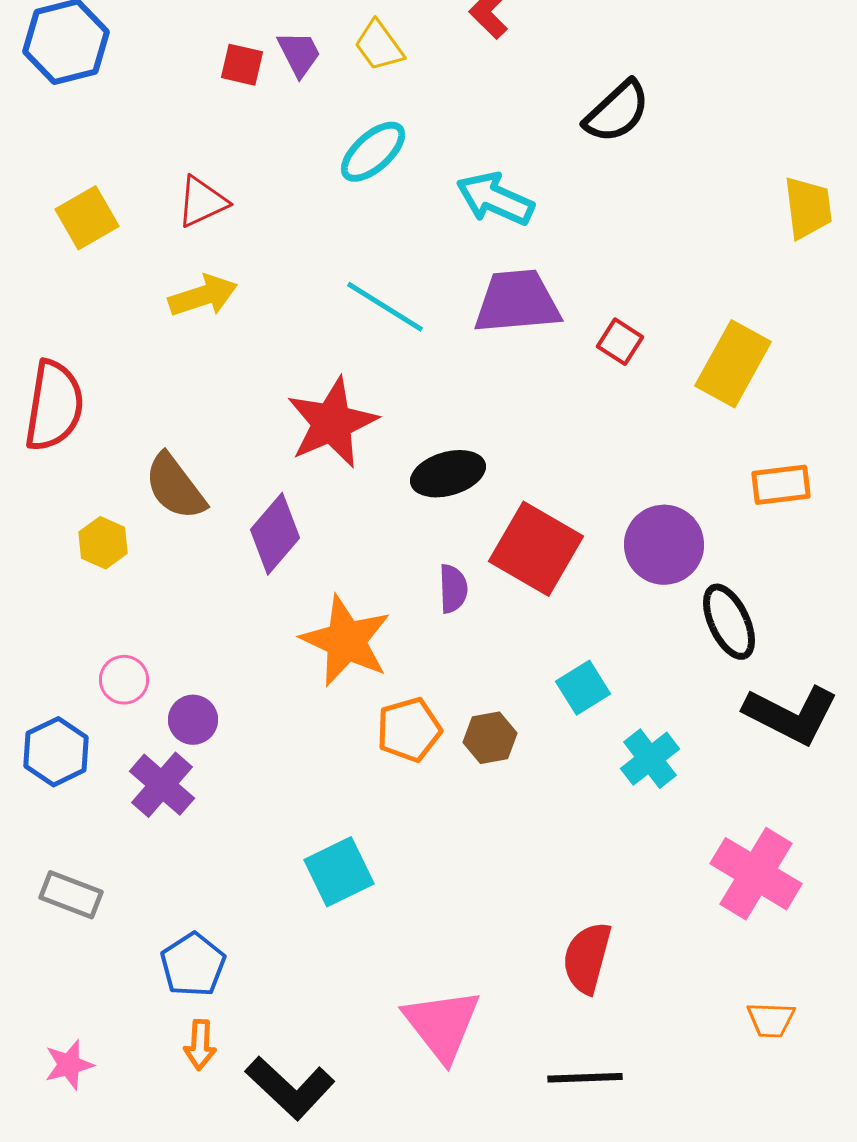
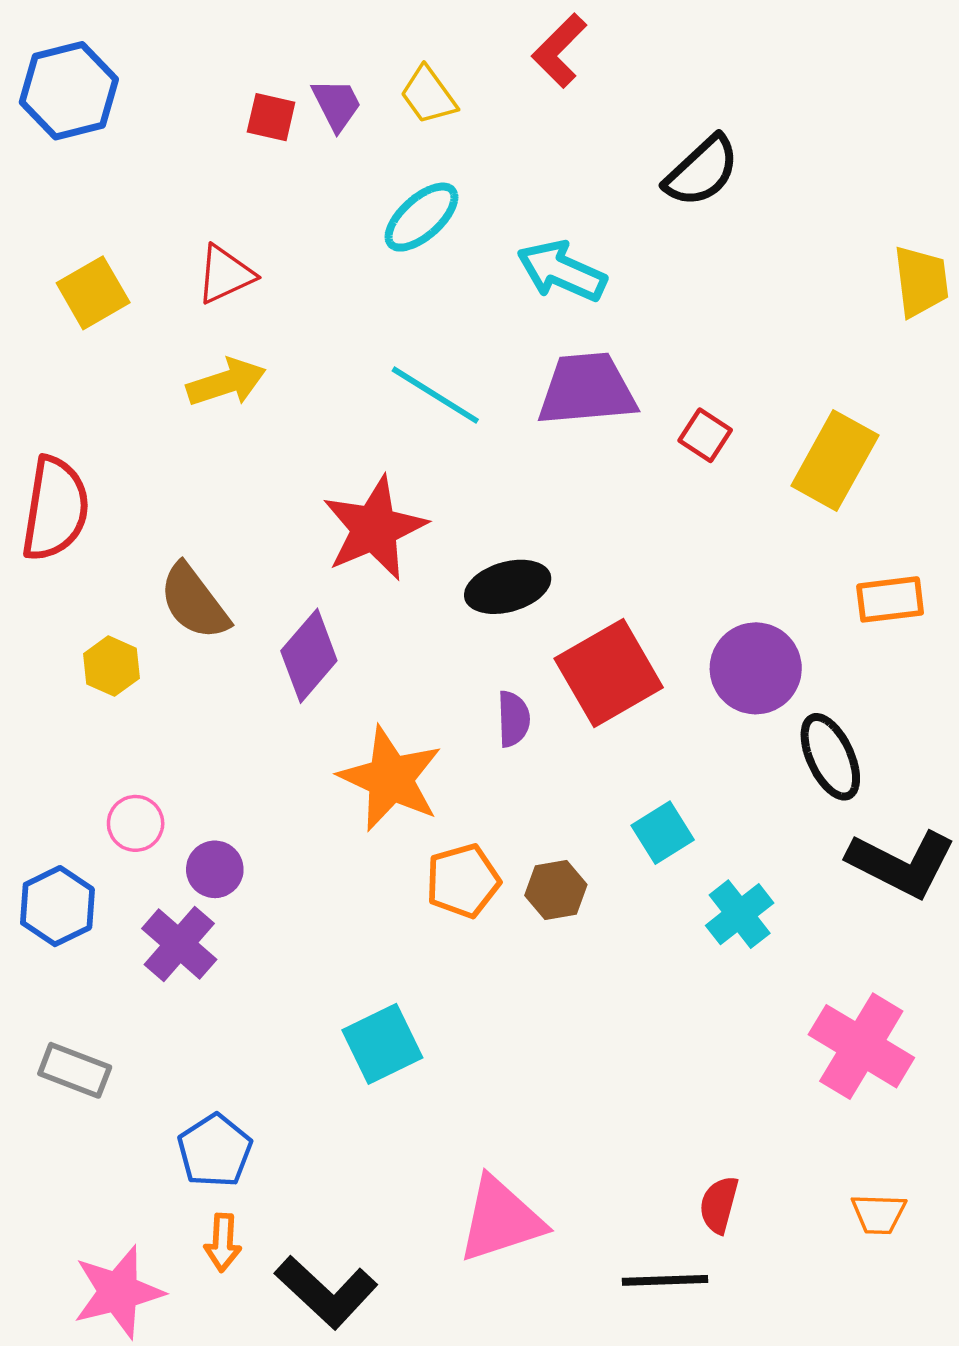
red square: (536, 549) -> (609, 673), turned 30
red semicircle: (587, 958) -> (719, 1205), moved, size x0.7
pink triangle: (442, 1025) -> (501, 1220), turned 50
pink star: (69, 1065) -> (118, 1292), moved, size x1.6

